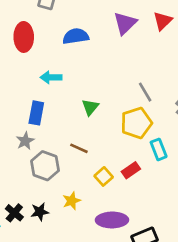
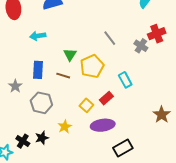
blue rectangle: (36, 113) -> (38, 70), moved
yellow pentagon: (136, 123) -> (92, 66), moved
gray star: (25, 141) -> (15, 86), moved
brown line: (79, 148) -> (63, 76), moved
purple ellipse: (112, 220) -> (103, 125), moved

